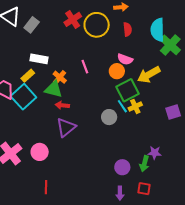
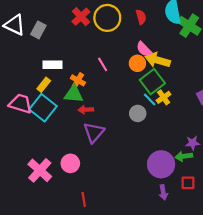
pink semicircle: (125, 59) -> (144, 49), turned 35
yellow arrow: (149, 75) -> (158, 60), moved, turned 55
green arrow: (144, 164) -> (184, 156), turned 77
purple circle: (122, 167) -> (161, 164), size x1.6

